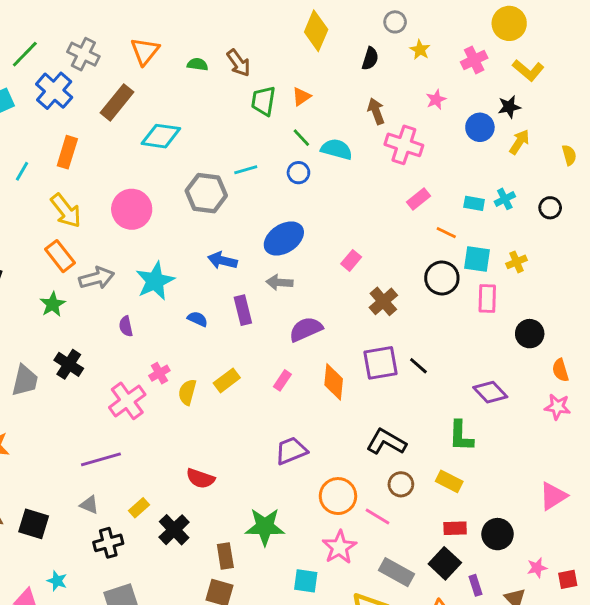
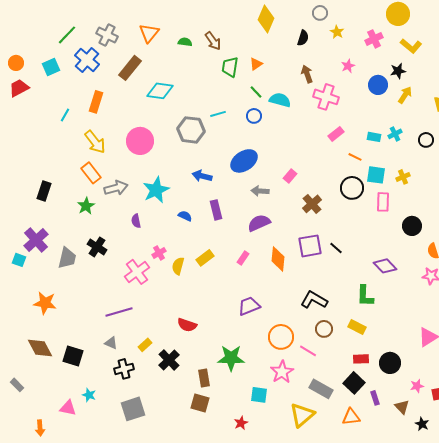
gray arrow: (279, 282) -> (260, 191), moved

